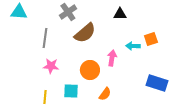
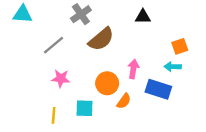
gray line: (45, 38) -> (54, 45), turned 42
cyan arrow: (133, 46) -> (173, 67), moved
blue rectangle: (157, 83) -> (158, 89), moved
orange semicircle: (105, 94) -> (124, 101), moved

